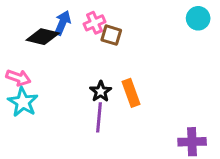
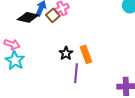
brown square: (111, 35) -> (53, 15), moved, turned 32
purple line: (99, 117) -> (76, 73), moved

